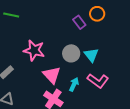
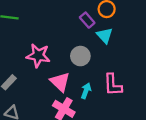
cyan triangle: (91, 55) -> (105, 35), moved
pink L-shape: (98, 81) -> (113, 85), turned 55

